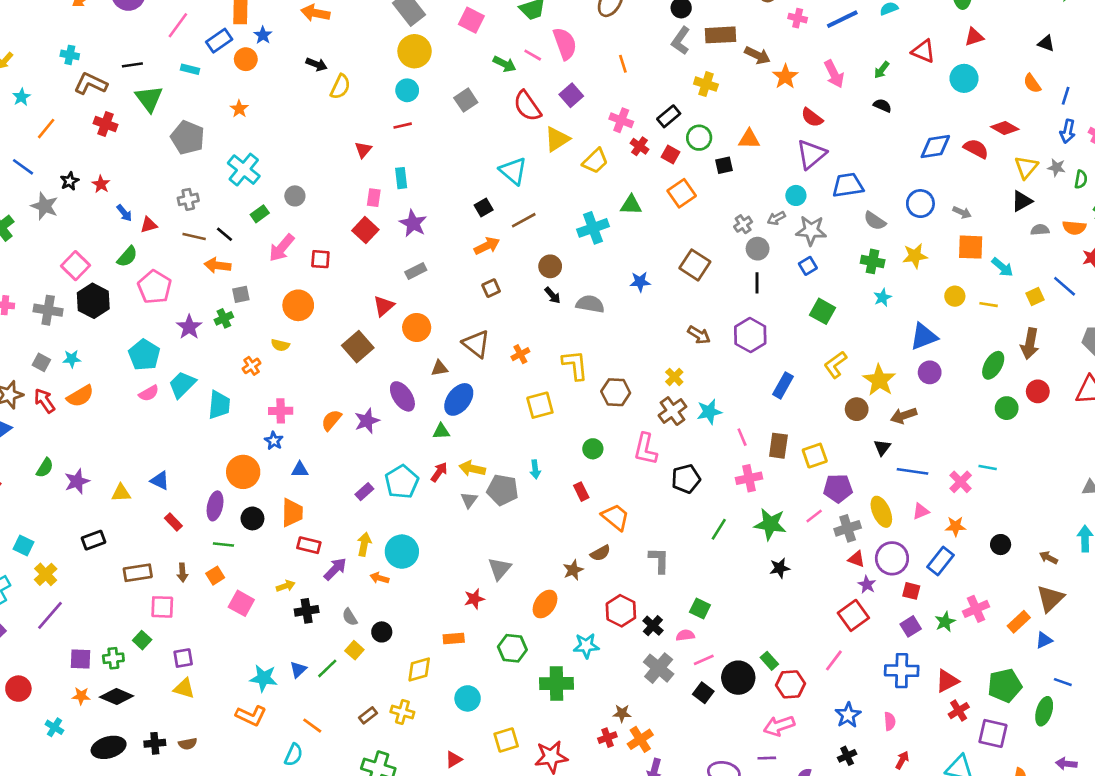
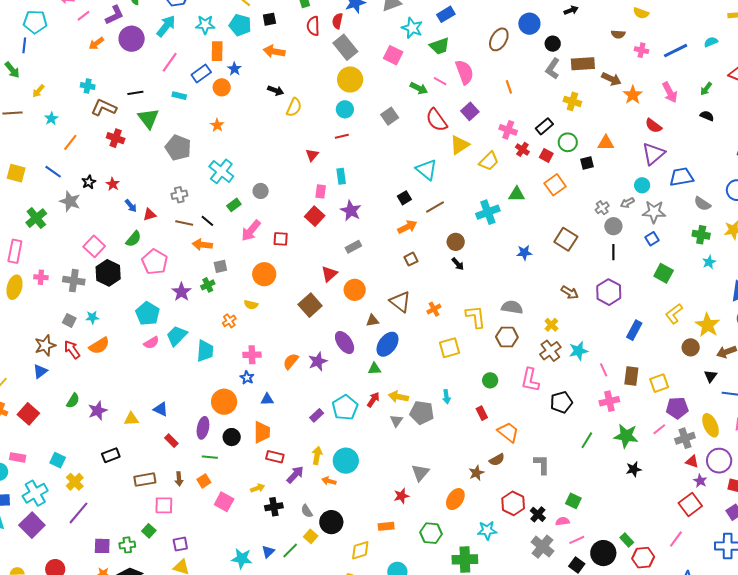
gray semicircle: (590, 304) -> (512, 307), moved
black circle: (382, 632) -> (331, 522), size x1.5

